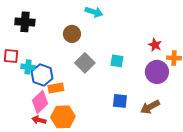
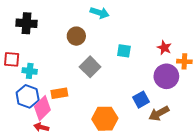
cyan square: (117, 61) -> (124, 51), moved
blue hexagon: (42, 75) -> (28, 96), moved
blue square: (120, 101) -> (141, 100), moved, turned -35
orange hexagon: (63, 117) -> (105, 119), moved

